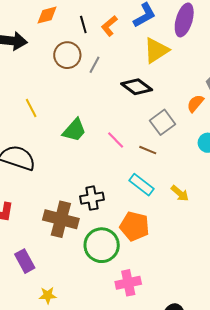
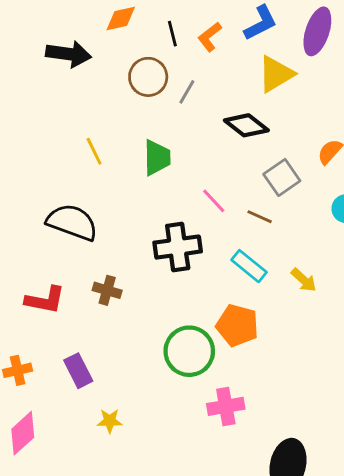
green trapezoid: (74, 130) -> (157, 158), moved, turned -44
black cross: (92, 198) -> (178, 247), moved, size x1.4
brown cross: (61, 219) -> (107, 290), moved, size x0.6

